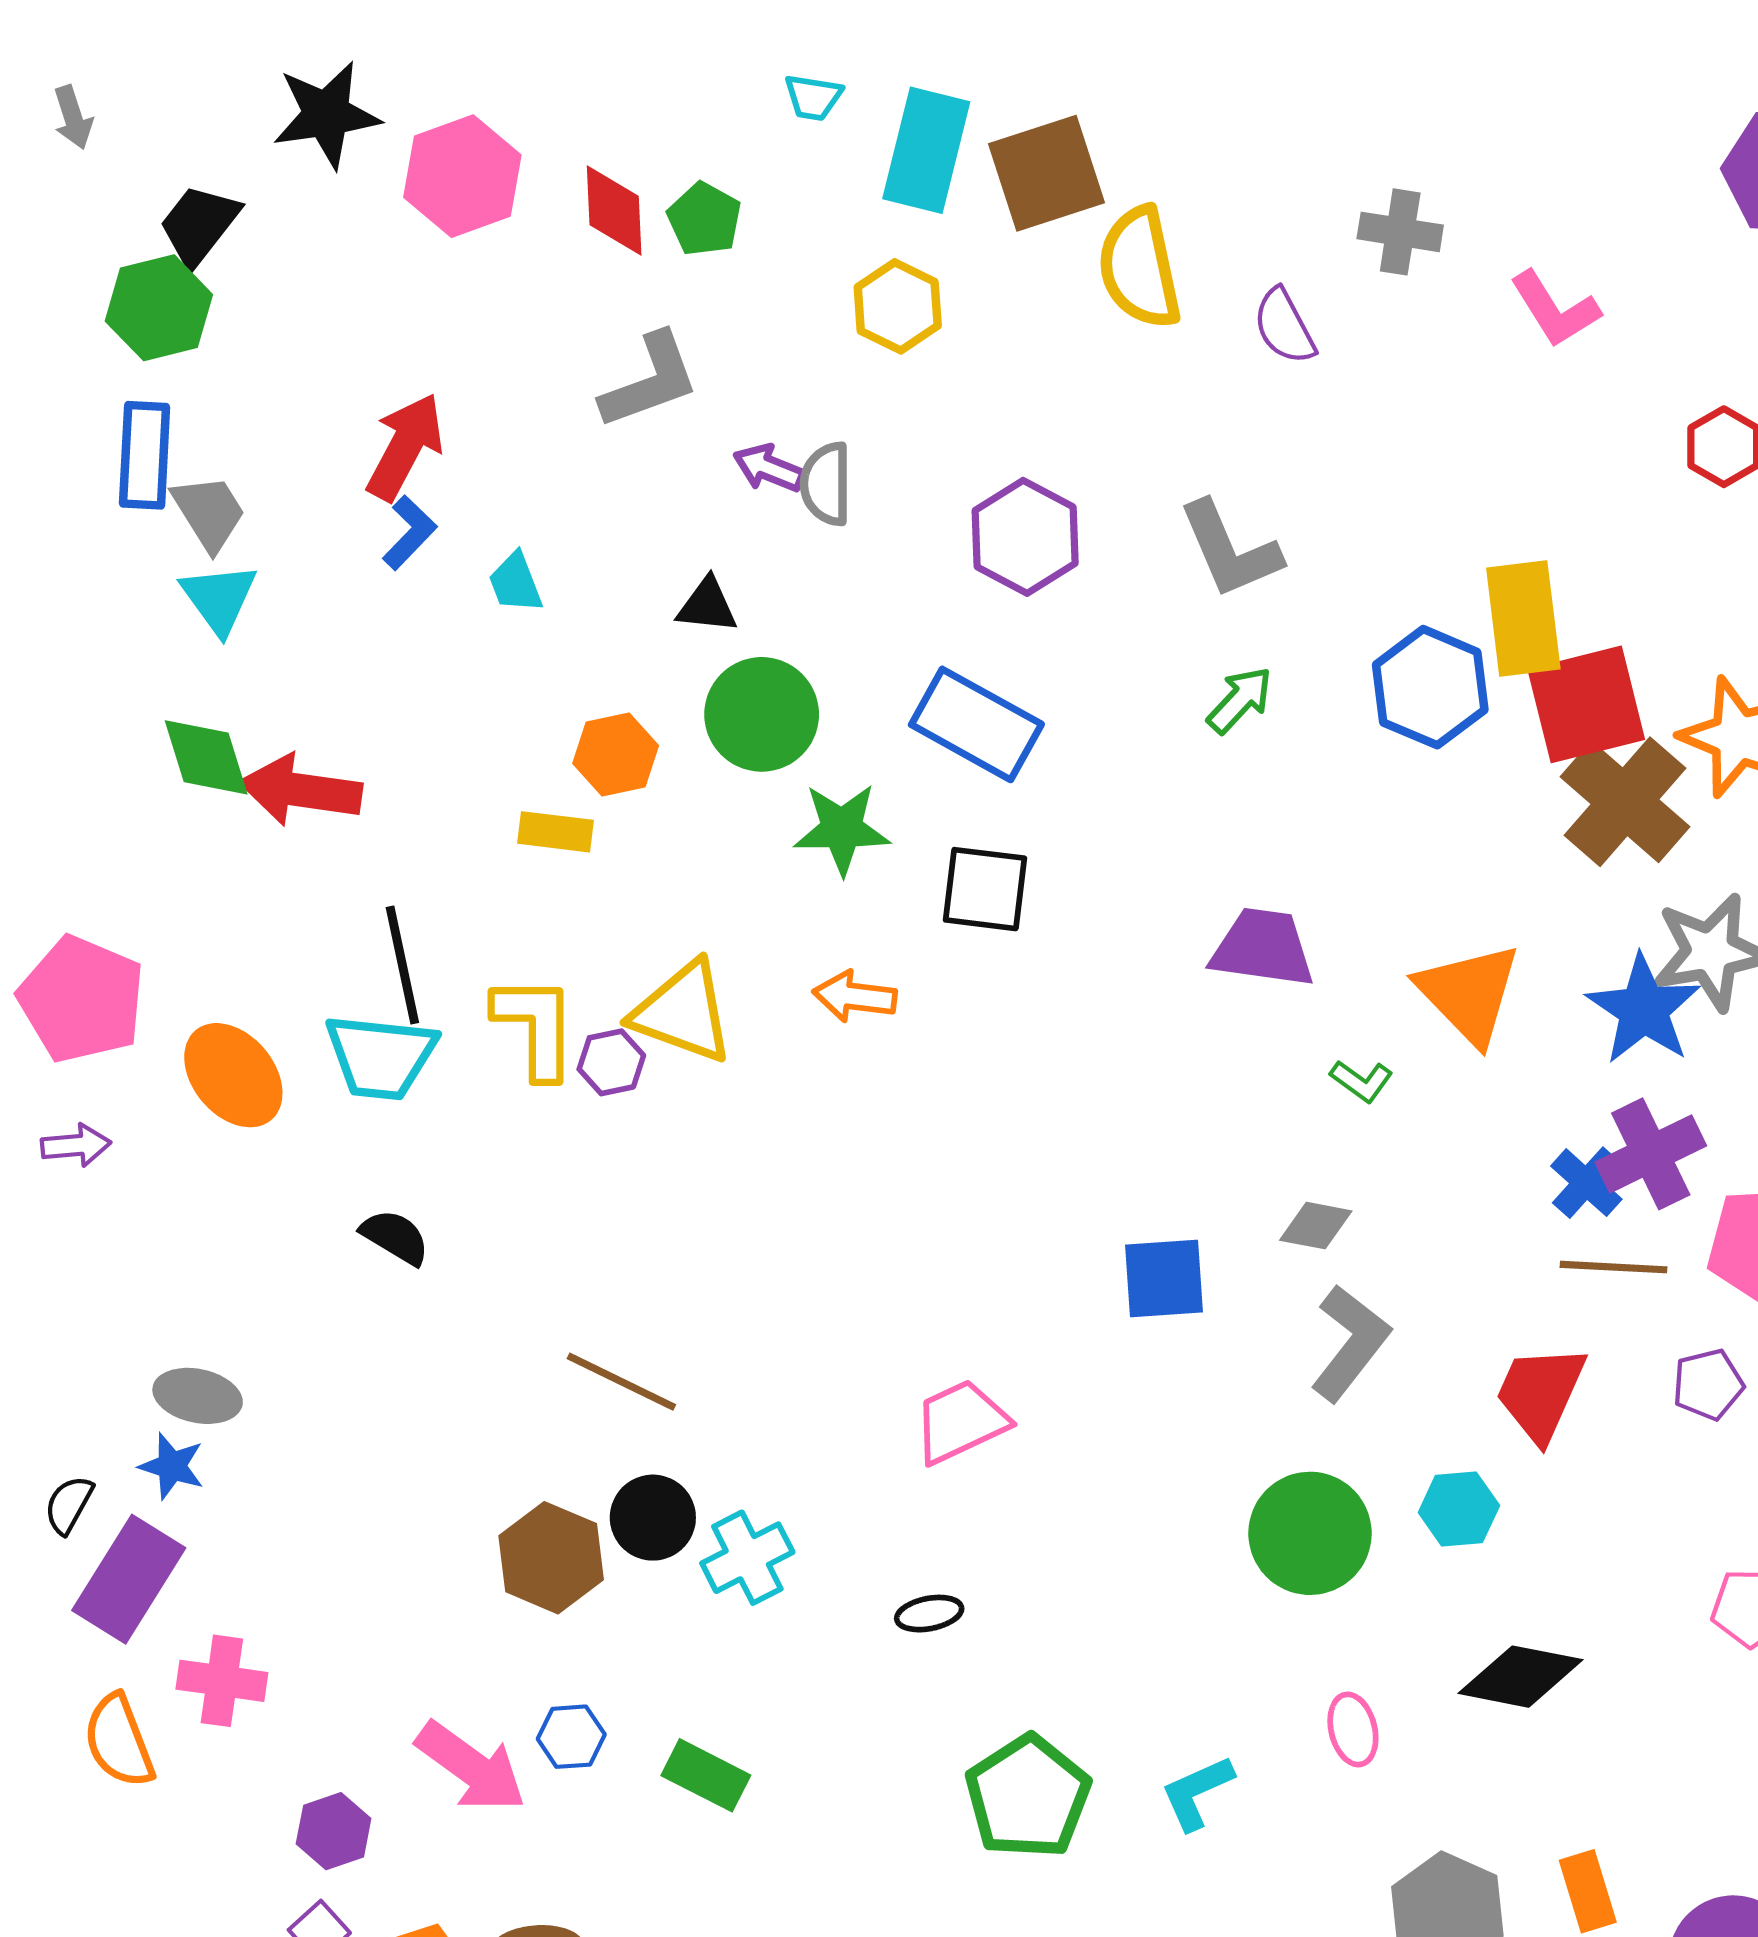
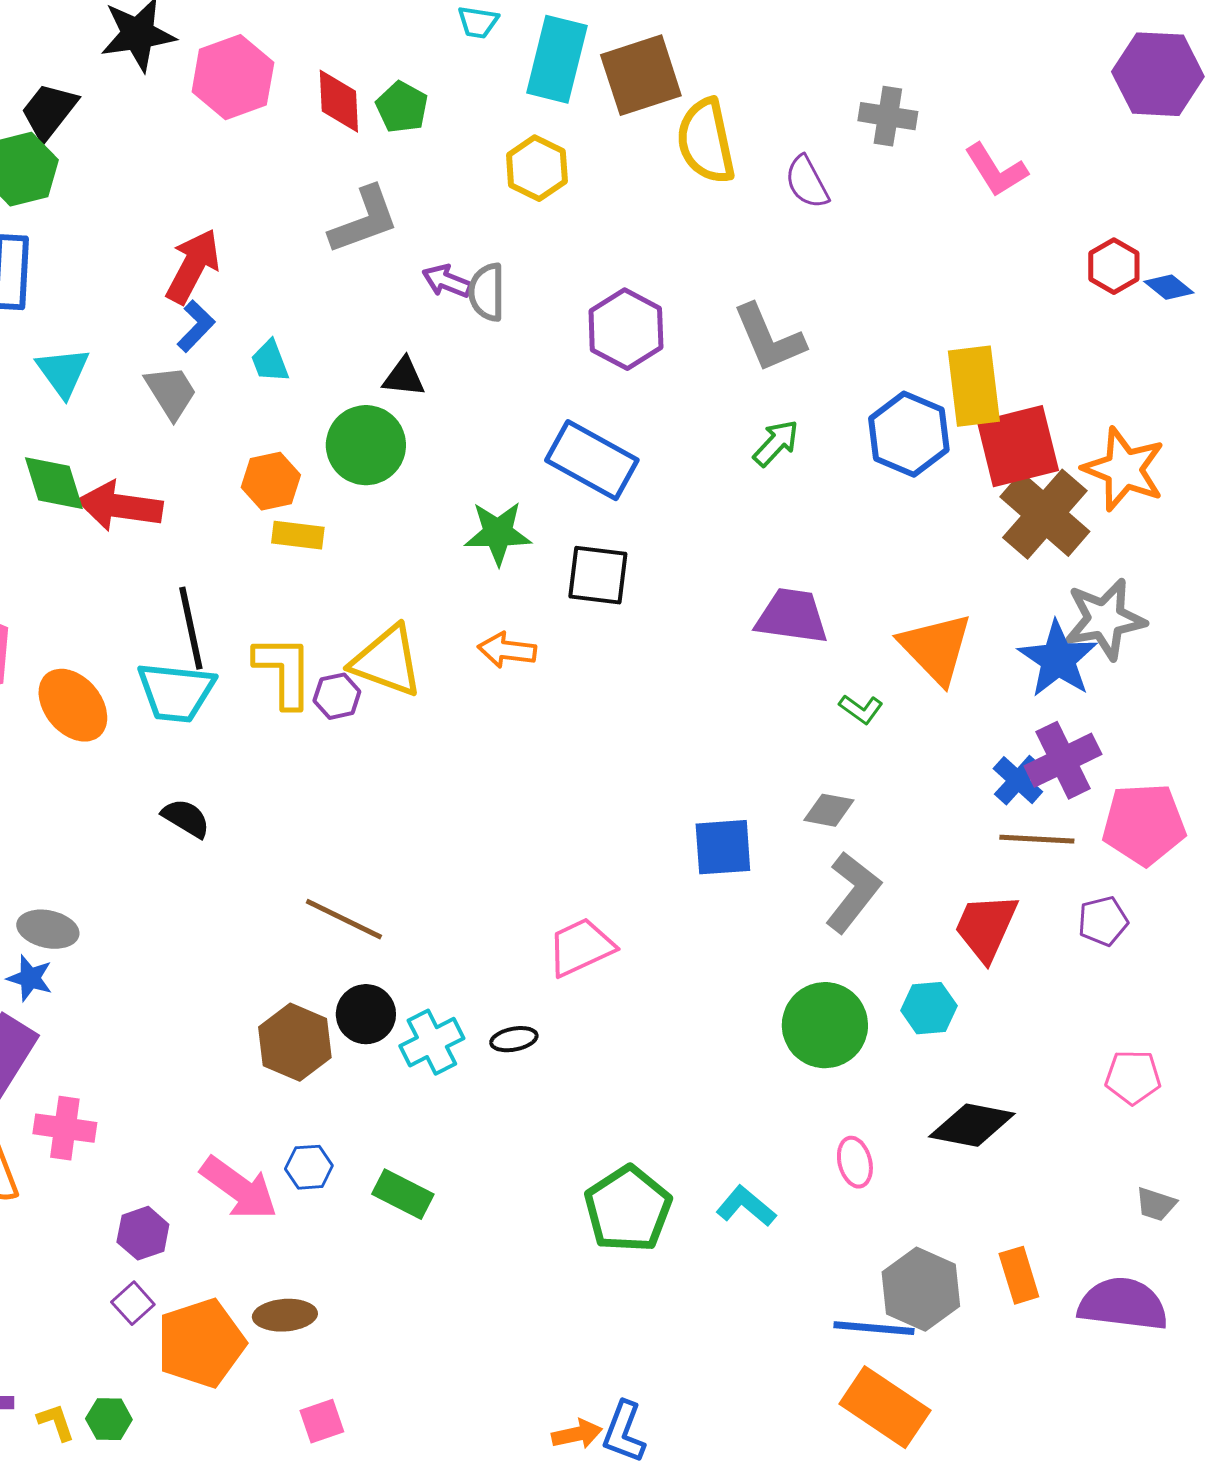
gray trapezoid: (209, 513) -> (171, 392), moved
green circle: (762, 714) -> (366, 445), moved
orange hexagon: (616, 755) -> (271, 481), moved
black ellipse: (929, 1614) -> (514, 1039), moved
cyan L-shape: (1197, 1792) -> (746, 1206), turned 64

